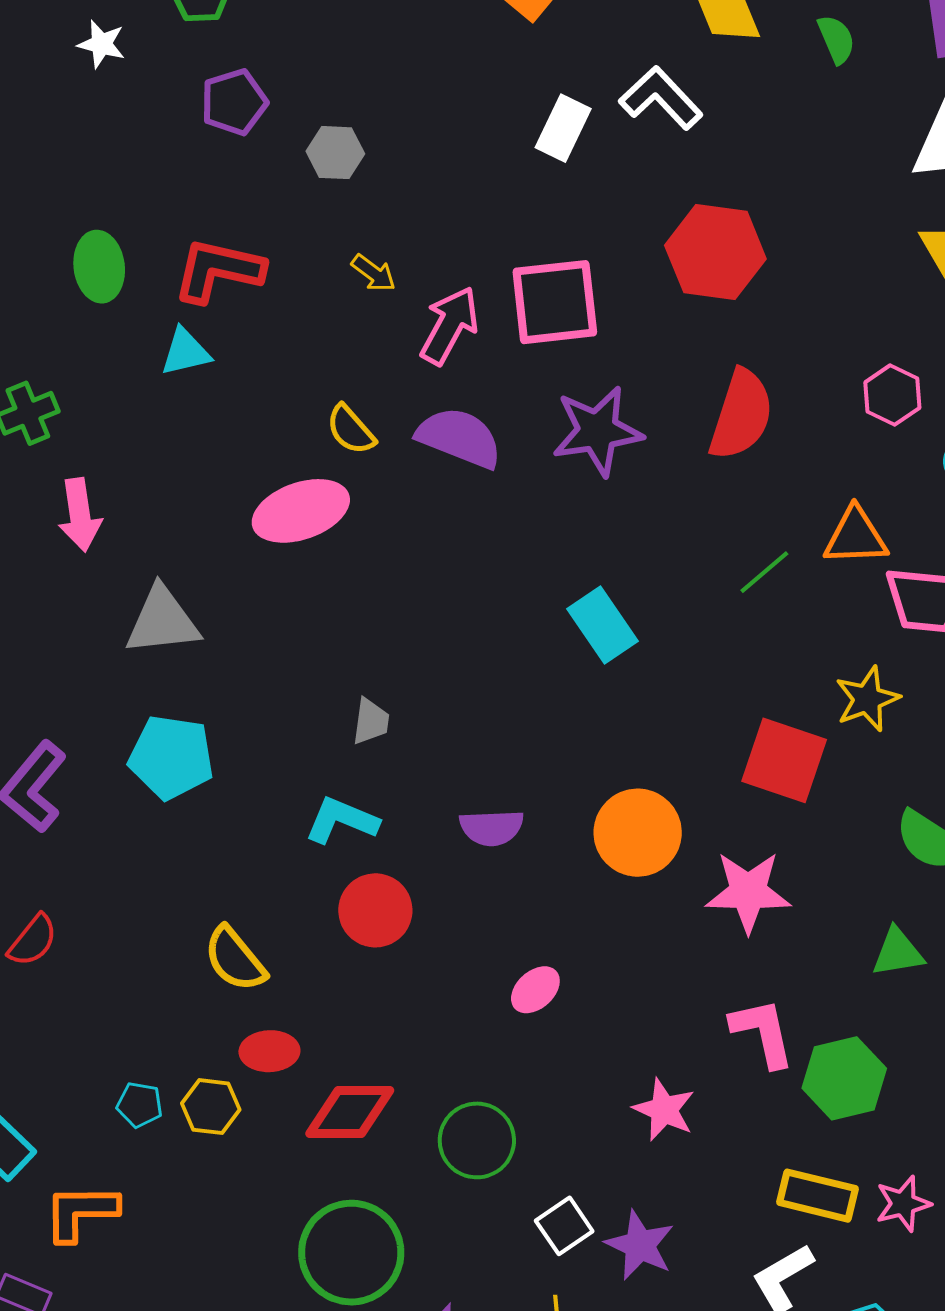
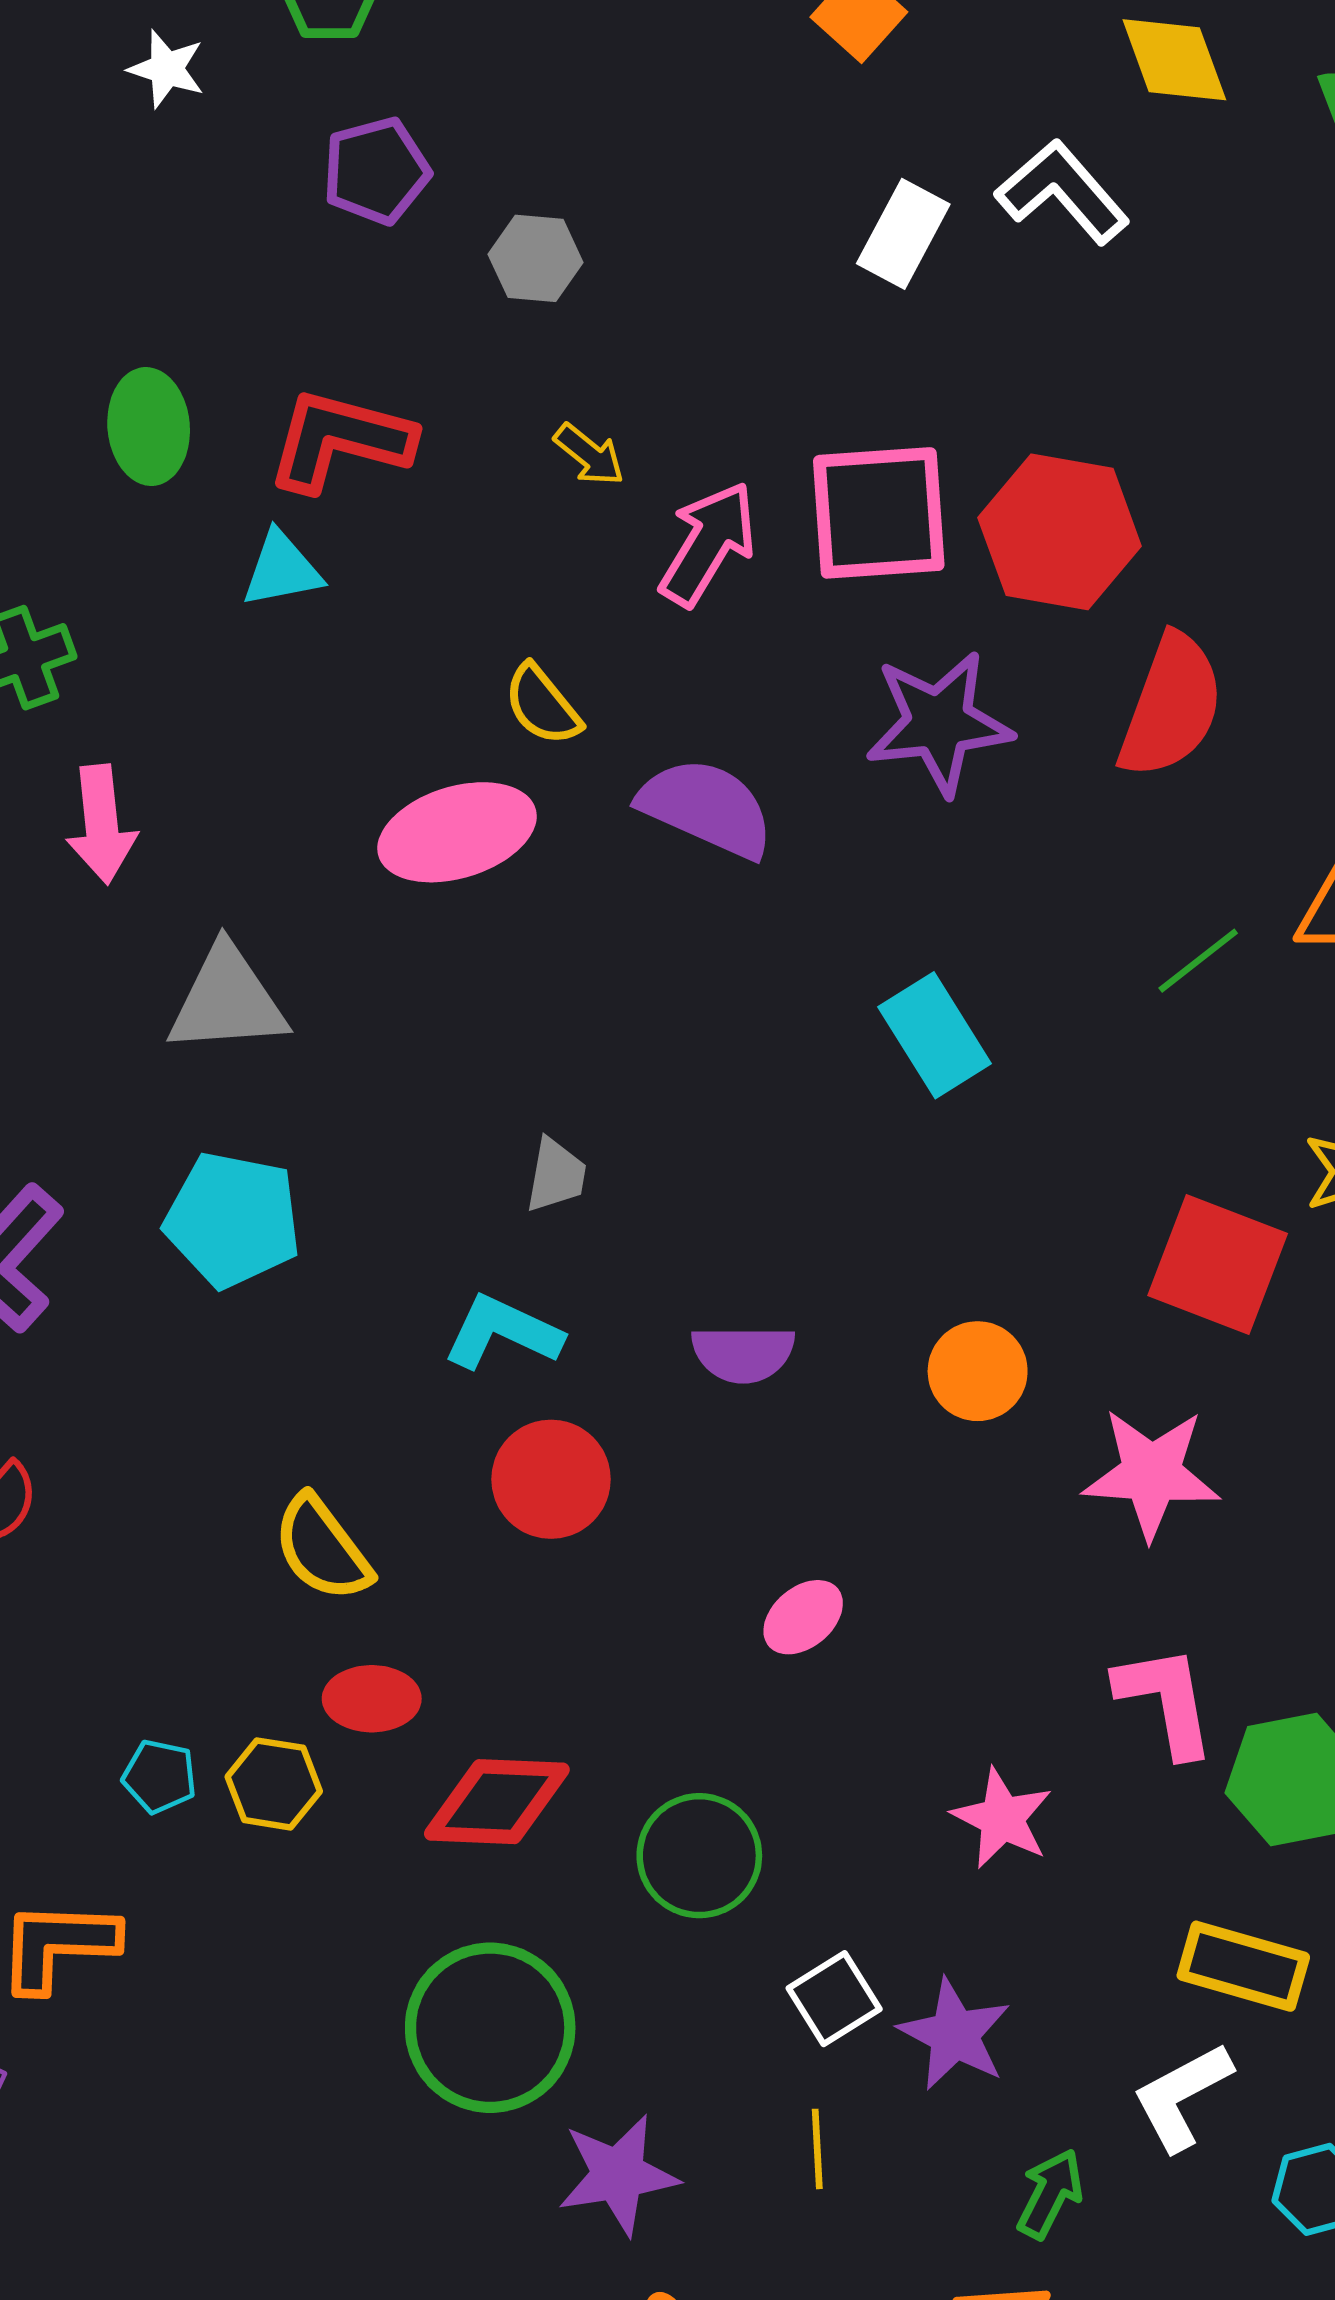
red hexagon: (715, 252) -> (1060, 532), moved
purple semicircle: (459, 438) -> (706, 808), moved
orange circle: (638, 833) -> (978, 1371), size x0.7

